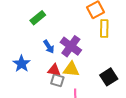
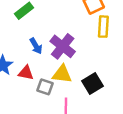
red triangle: (54, 70) -> (26, 73), moved
black square: (109, 77) -> (92, 83), moved

